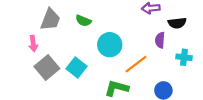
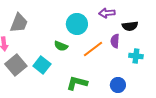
green semicircle: (83, 21) -> (61, 46), moved
cyan circle: (110, 45) -> (77, 24), moved
orange line: (136, 64) -> (93, 49), moved

